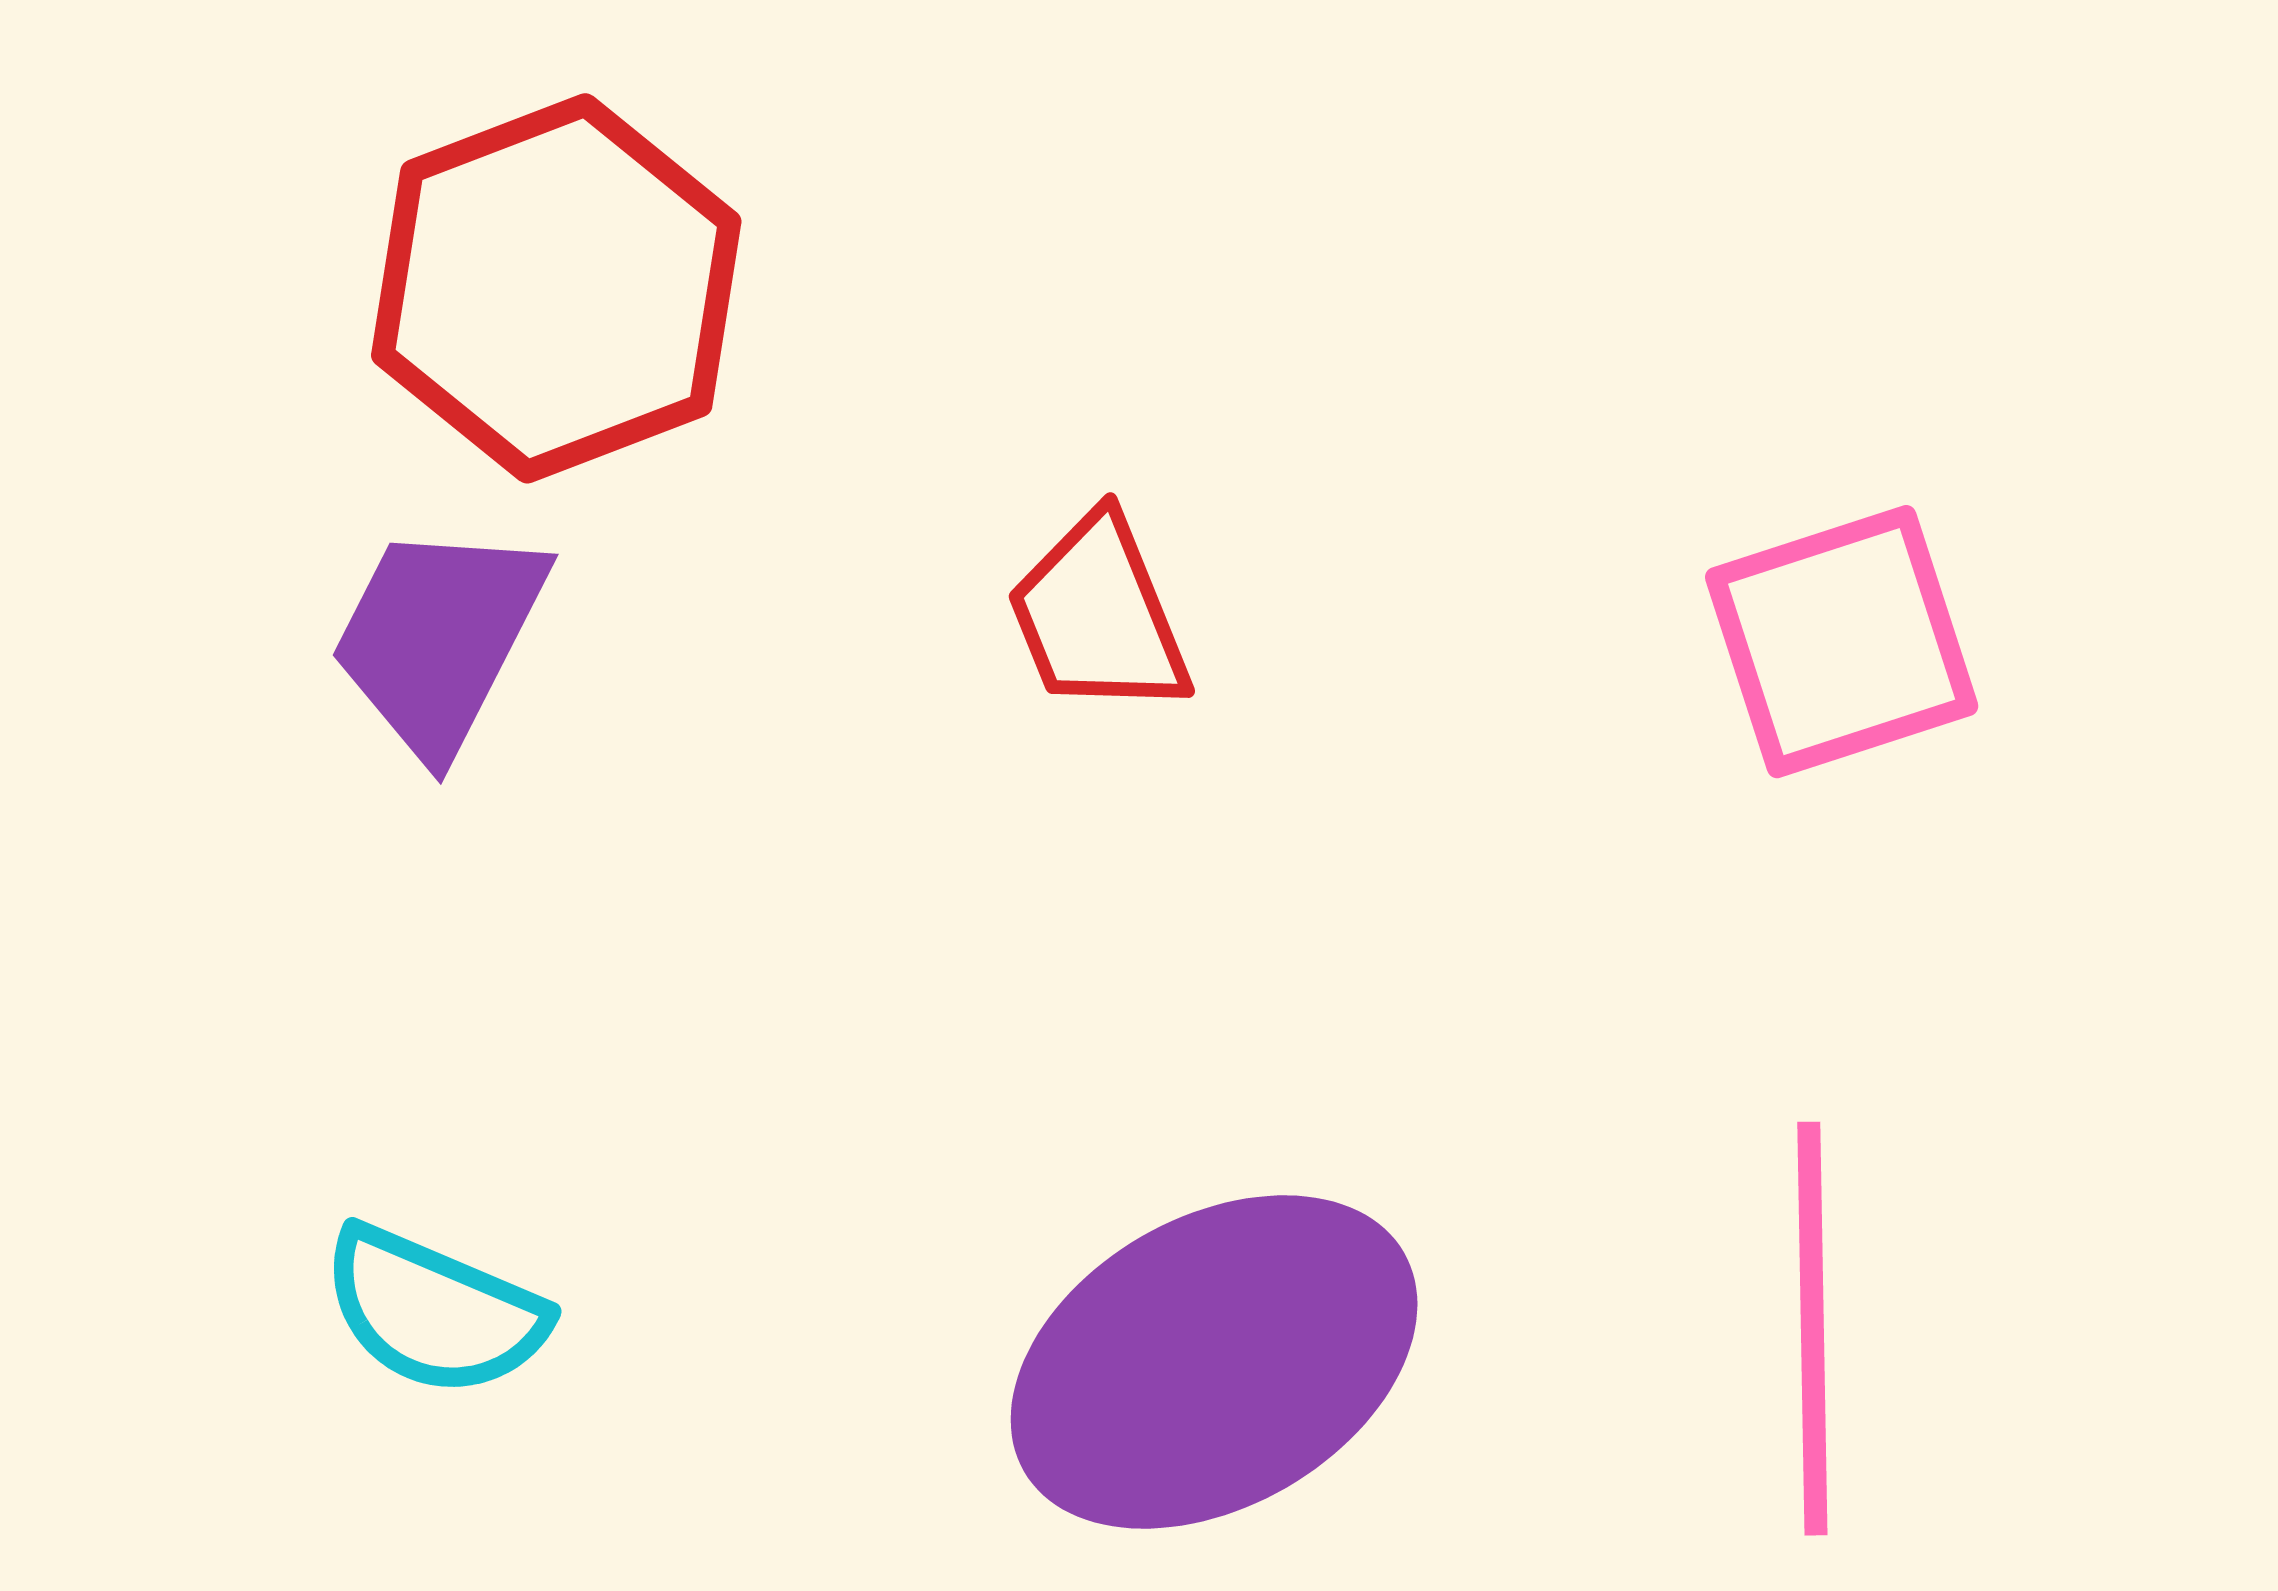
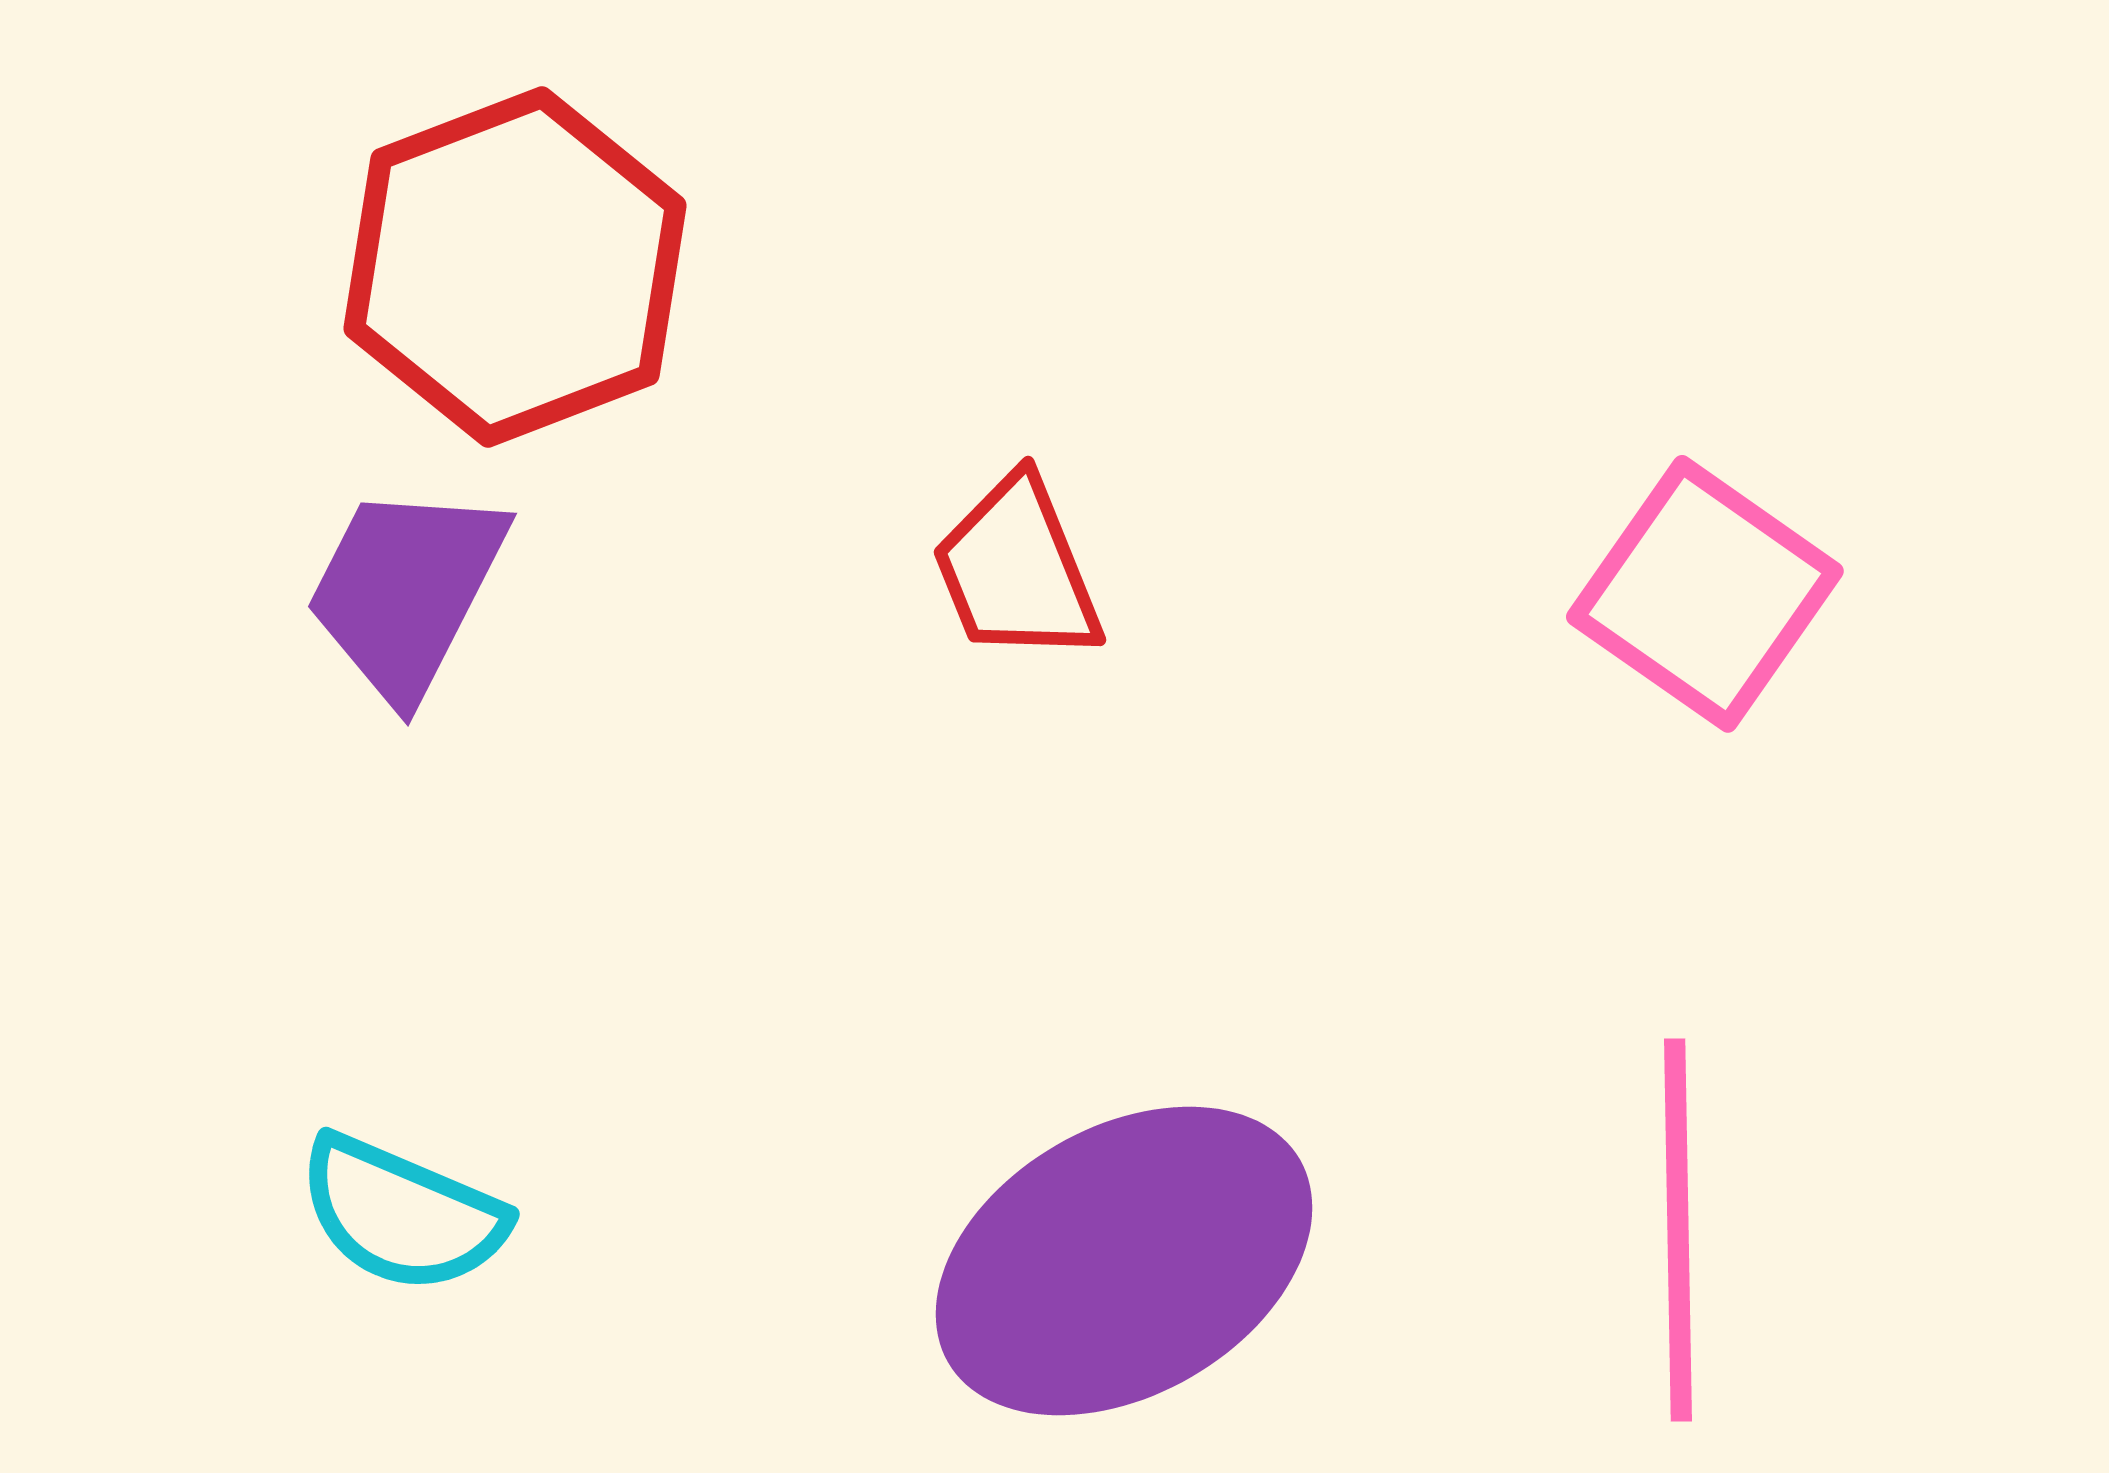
pink square: (1842, 642) -> (1705, 594), turned -37

